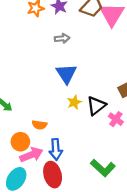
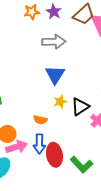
gray arrow: (62, 38) -> (54, 42), size x1.6
orange semicircle: (39, 125) -> (40, 120), moved
red ellipse: (53, 175) -> (54, 155), moved

